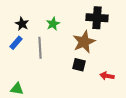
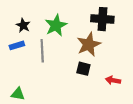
green star: (53, 24) -> (56, 25), size x1.5
blue rectangle: (16, 43) -> (17, 45), turned 32

